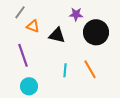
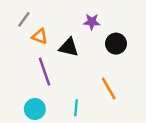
black circle: (96, 32) -> (116, 44), size x0.7
purple line: (23, 55) -> (45, 71), moved
cyan line: (65, 70) -> (76, 108), moved

